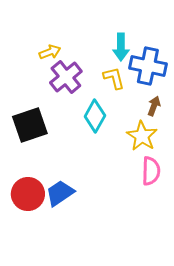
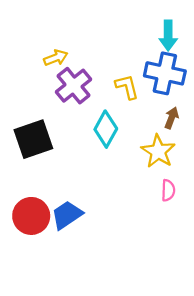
cyan arrow: (121, 47) -> (168, 35), moved
pink semicircle: (151, 171) -> (168, 190), size x0.7

